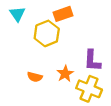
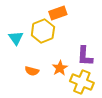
cyan triangle: (17, 14) -> (16, 38), moved

